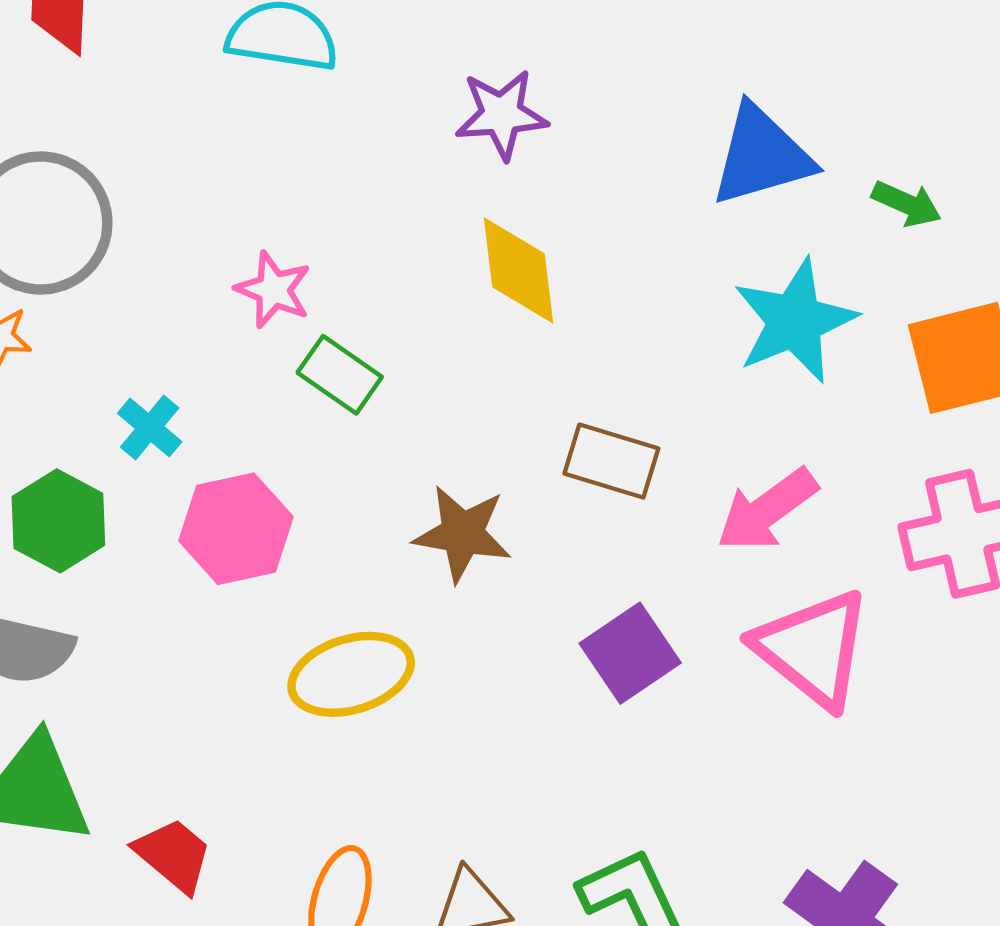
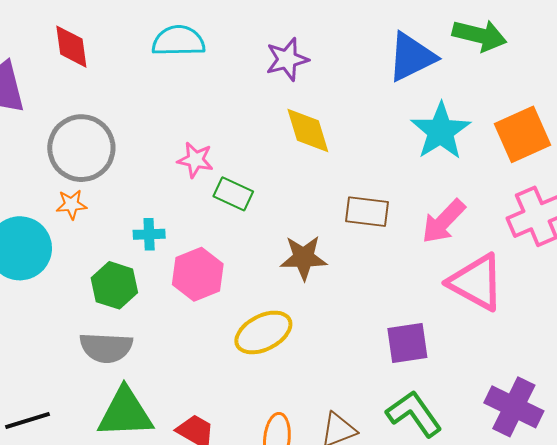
green arrow: (907, 204) -> (480, 35), moved, size x1.6
cyan cross: (150, 427) -> (149, 234), turned -32
purple square: (630, 653) -> (407, 343), moved, turned 36

